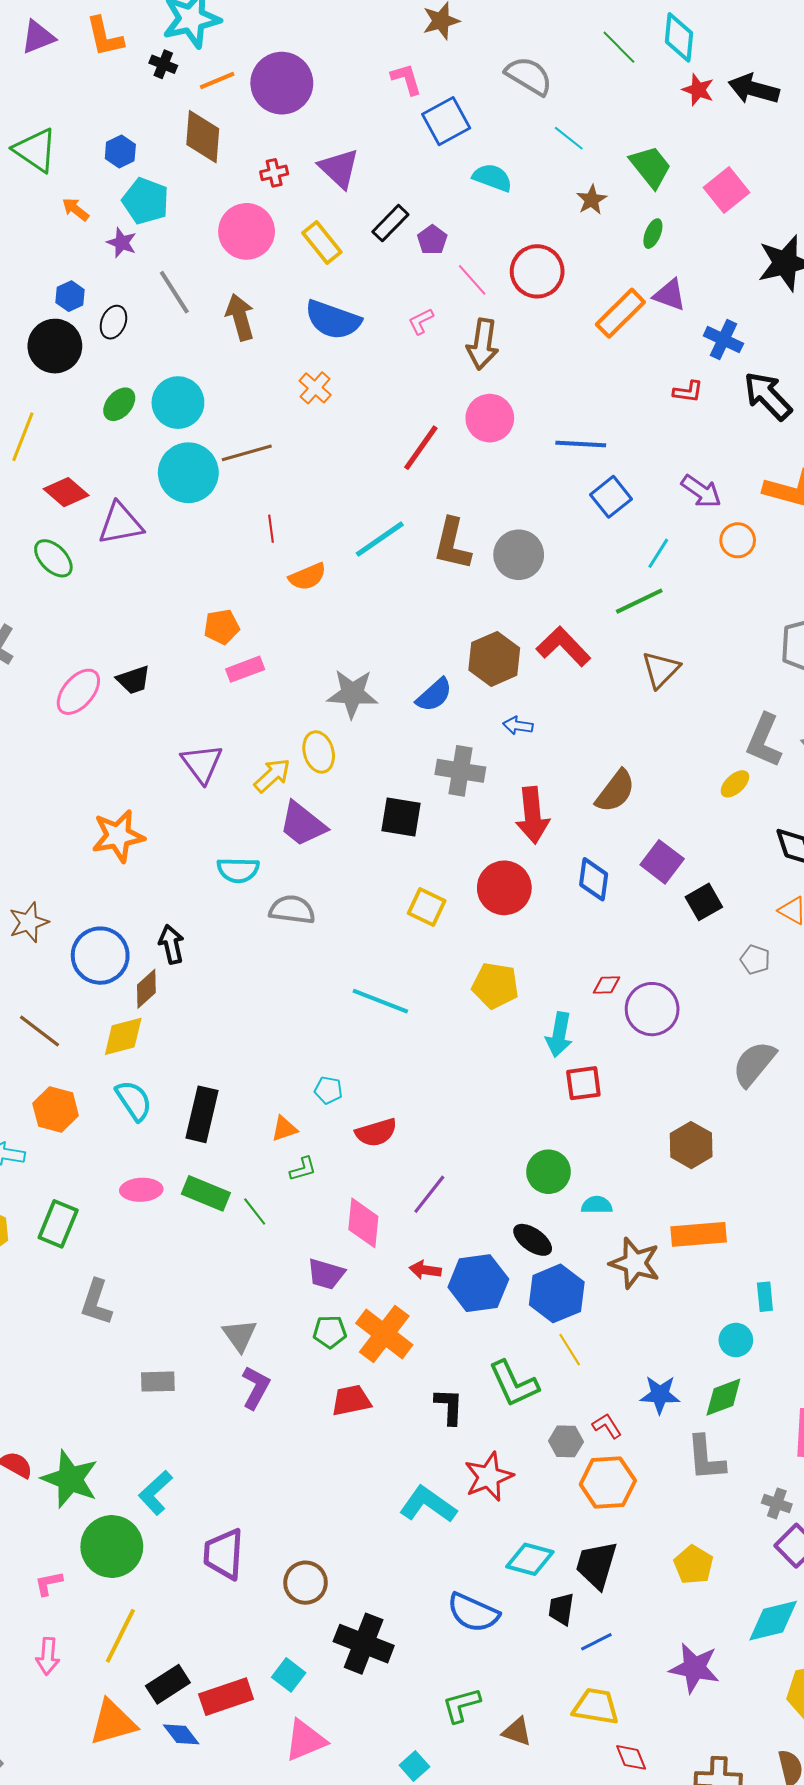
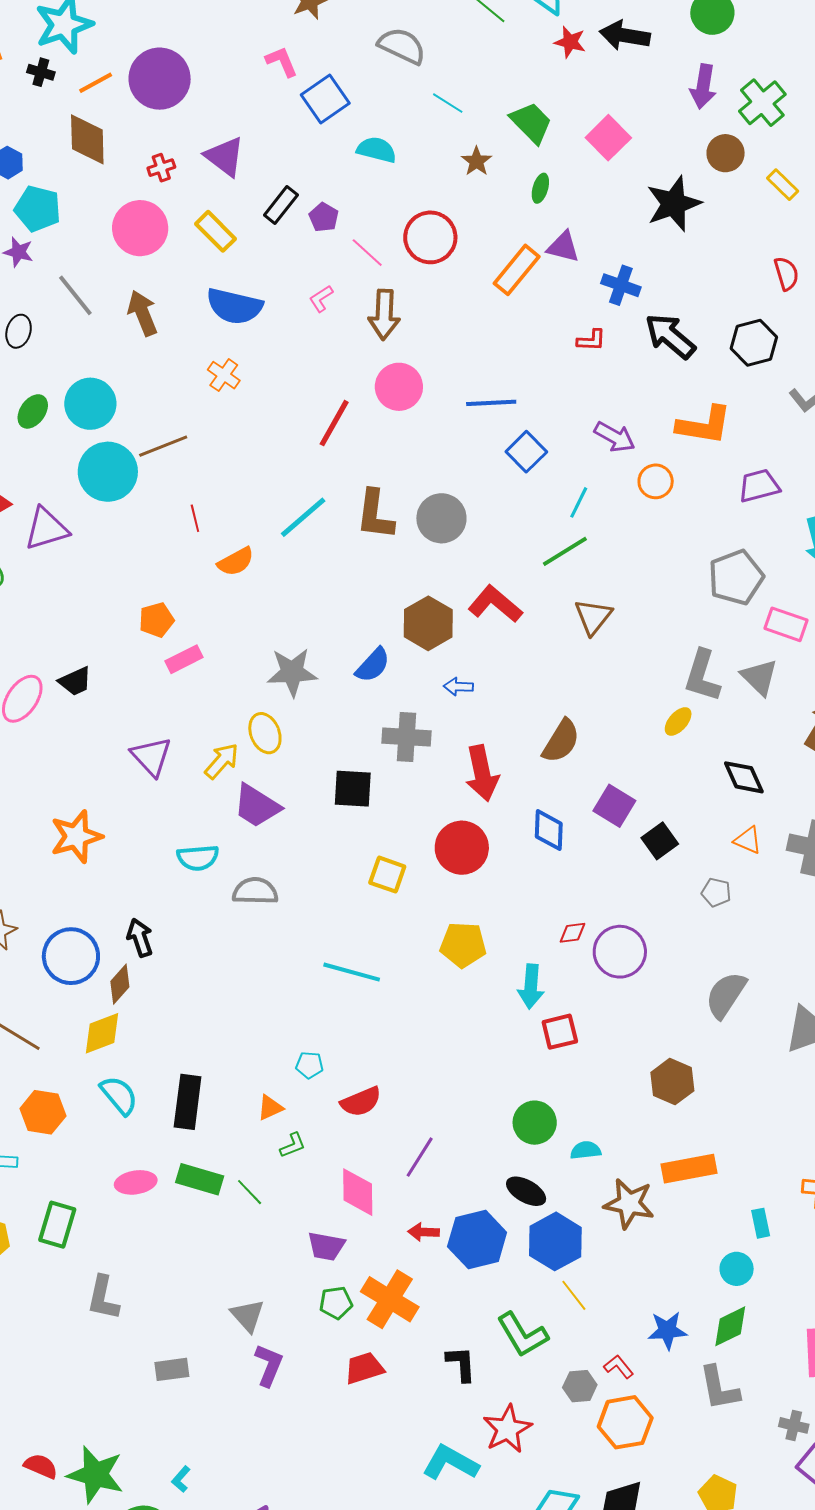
cyan L-shape: (155, 1493) -> (181, 1479), size x0.6

